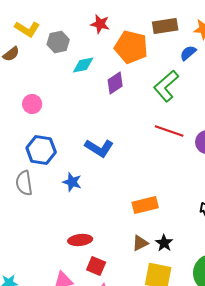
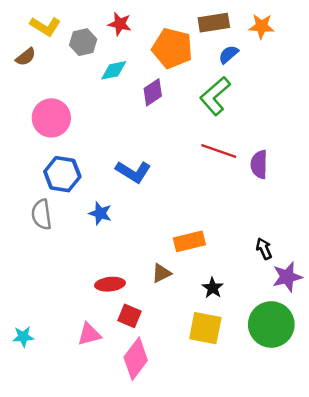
red star: (100, 24) -> (120, 24), moved
blue semicircle: (188, 53) -> (229, 54), moved
pink circle: (32, 104) -> (51, 118), size x1.6
brown triangle: (140, 243) -> (161, 273), moved

